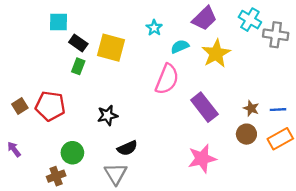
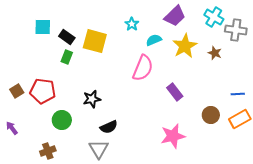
cyan square: (58, 22) -> (43, 27), moved
purple rectangle: (204, 107) -> (175, 92), size x0.7
brown star: (251, 108) -> (215, 53), moved
green circle: (72, 153) -> (62, 120), moved

